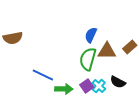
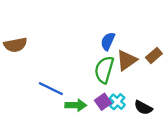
brown triangle: (107, 51) -> (127, 60), turned -36
black semicircle: (118, 82) -> (143, 108), moved

